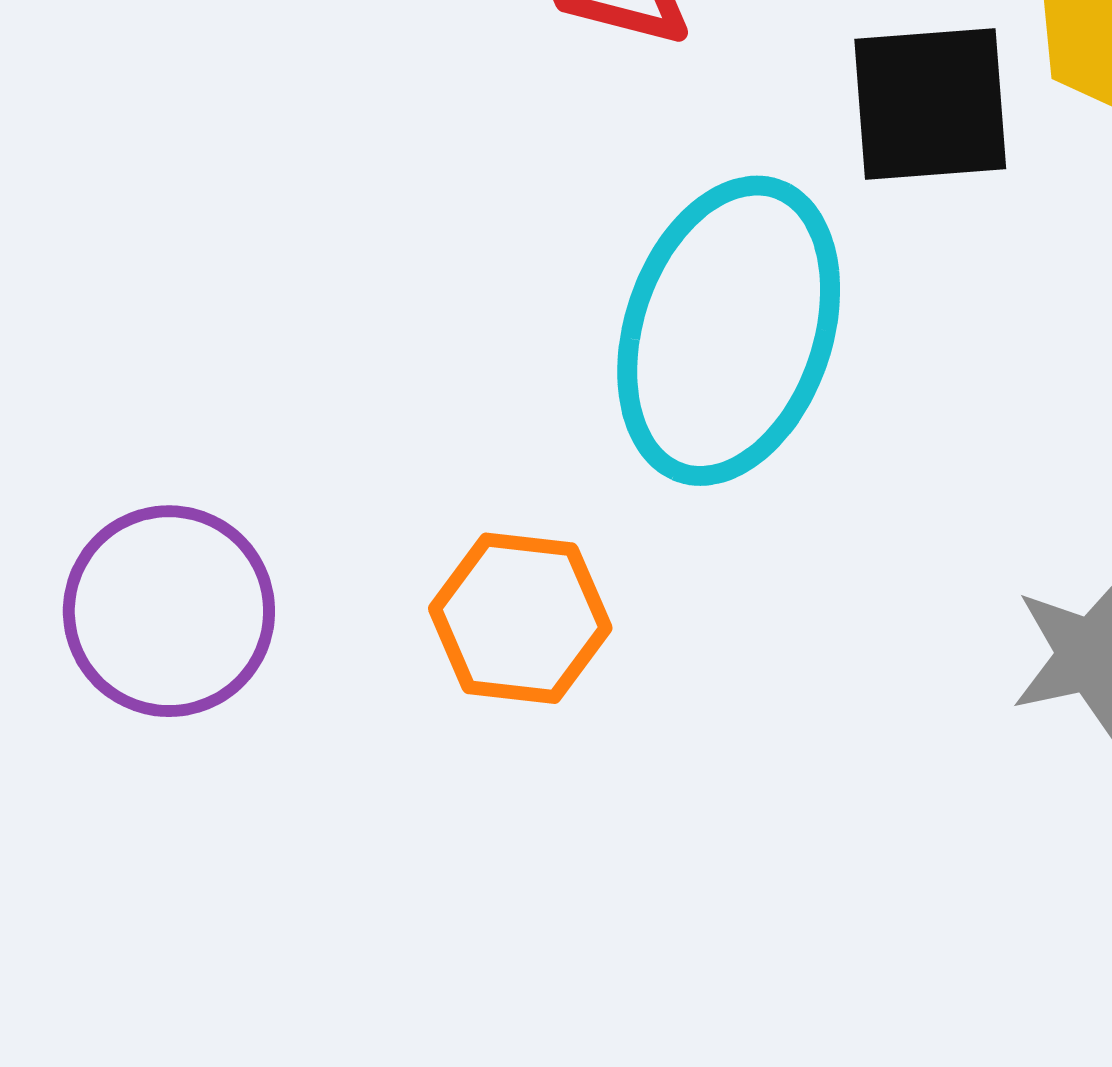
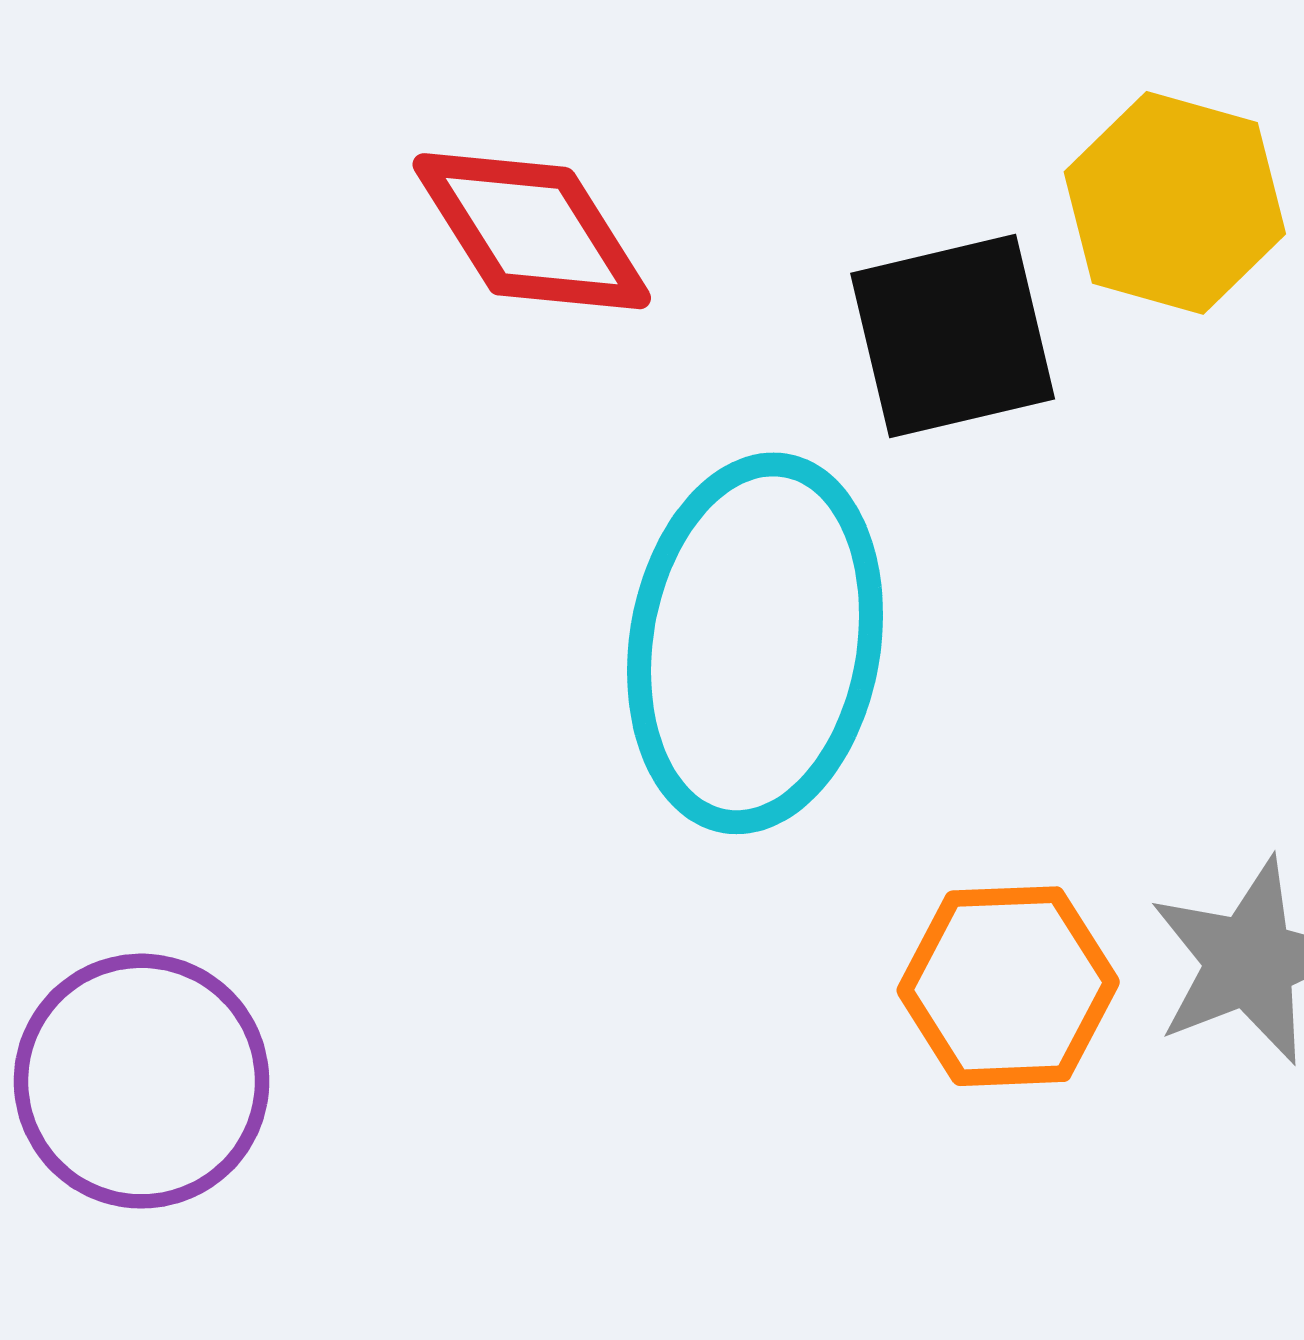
orange hexagon: (520, 618) -> (1008, 986), moved

